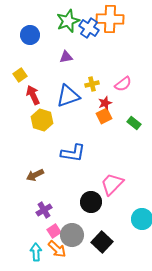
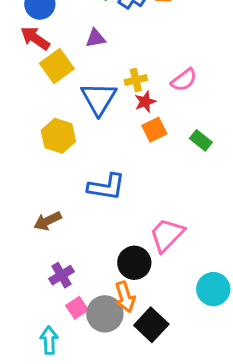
yellow square: (20, 75) -> (57, 66), moved, size x1.5
red arrow: (33, 95) -> (35, 38), moved, turned -30
blue triangle: (68, 96) -> (99, 99), turned -40
red star: (105, 103) -> (145, 102), moved
orange arrow: (57, 249) -> (125, 297), moved, turned 30

